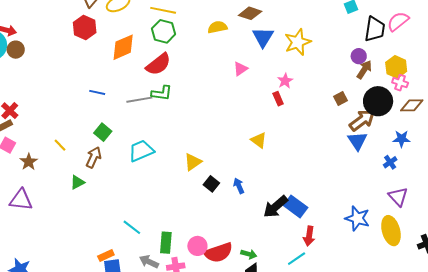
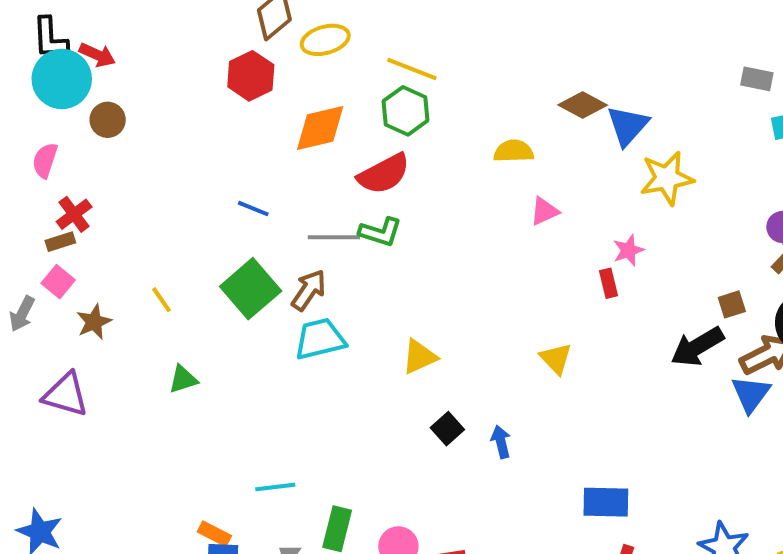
yellow semicircle: (217, 27) -> (514, 151), moved
blue triangle: (263, 37) -> (628, 126), moved
brown circle: (16, 50) -> (108, 120), moved
green square: (103, 132) -> (251, 289), size x1.6
brown arrow: (94, 157) -> (309, 290), moved
yellow triangle: (193, 162) -> (419, 357), moved
blue rectangle: (296, 206) -> (606, 502), turned -45
black arrow: (275, 207) -> (697, 347), moved
cyan line: (132, 227) -> (275, 487), turned -54
orange rectangle: (106, 256) -> (214, 534), turned 42

